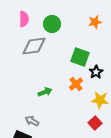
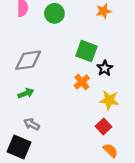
gray diamond: (34, 46) -> (28, 60), moved
green arrow: (45, 92) -> (26, 93), moved

